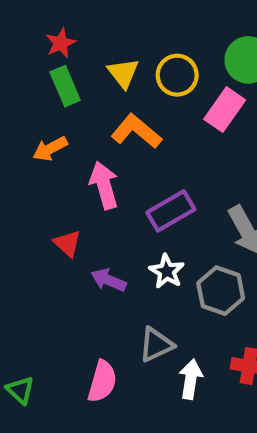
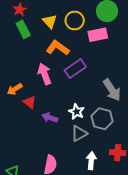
pink rectangle: (225, 110) -> (98, 35), turned 48
orange arrow: (50, 149) -> (15, 89), moved
purple rectangle: (171, 211) -> (75, 69), moved
gray triangle: (156, 345) -> (79, 133), moved

